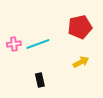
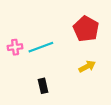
red pentagon: (80, 27) -> (86, 29), turned -30

